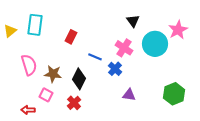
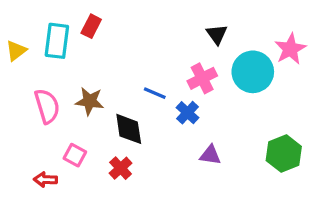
red rectangle: (71, 37) -> (91, 26), moved
pink cross: (124, 48) -> (202, 78), turned 30
brown star: (53, 74) -> (90, 101), moved
black diamond: (79, 79) -> (129, 129), turned -35

